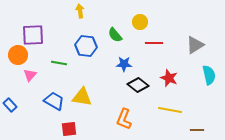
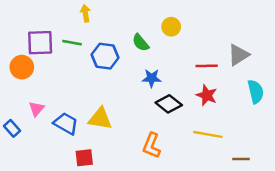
yellow arrow: (80, 11) -> (85, 13), moved
red line: (154, 43) -> (207, 66), moved
green line: (59, 63) -> (72, 43), moved
pink triangle: (30, 75) -> (36, 109), moved

